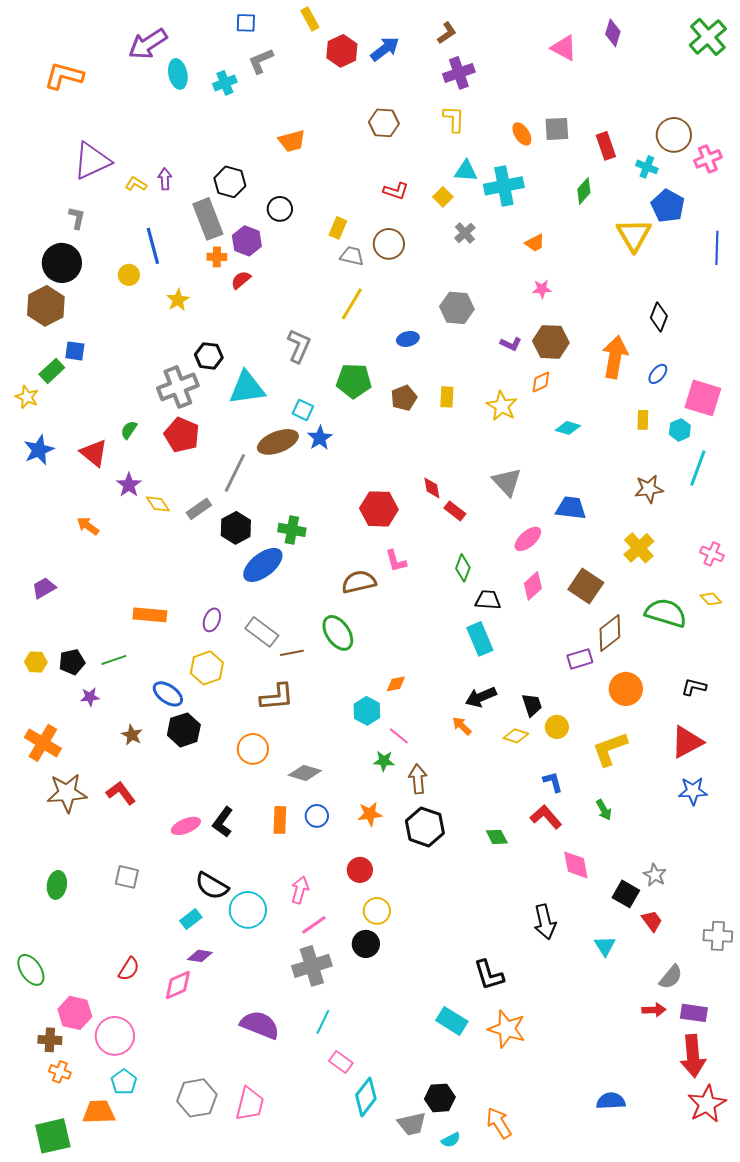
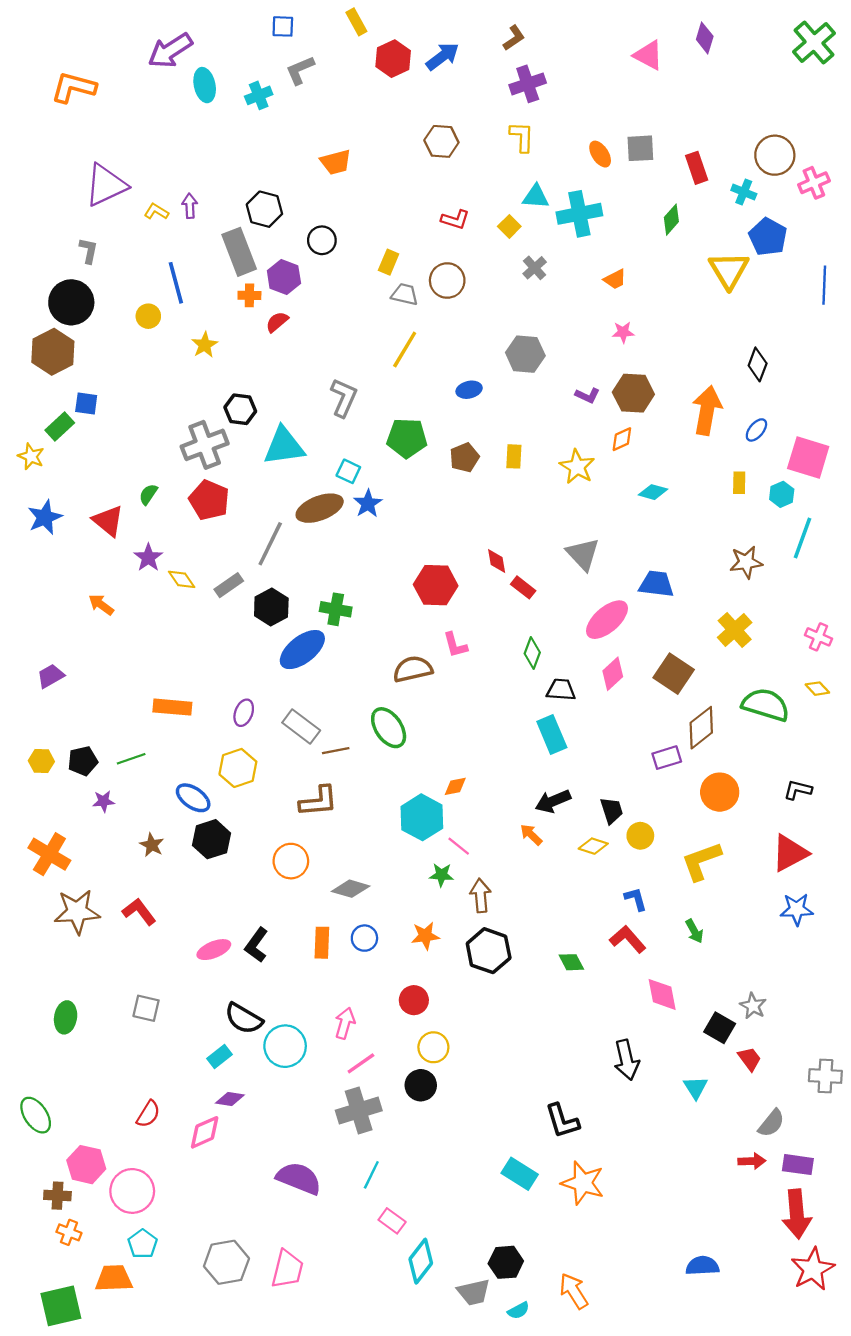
pink ellipse: (528, 539) -> (607, 620), size x1.4
cyan hexagon: (367, 711) -> (422, 817), size x1.4

